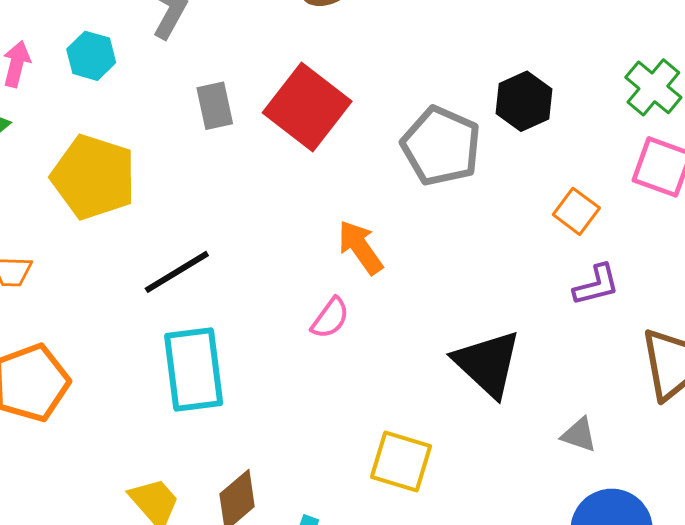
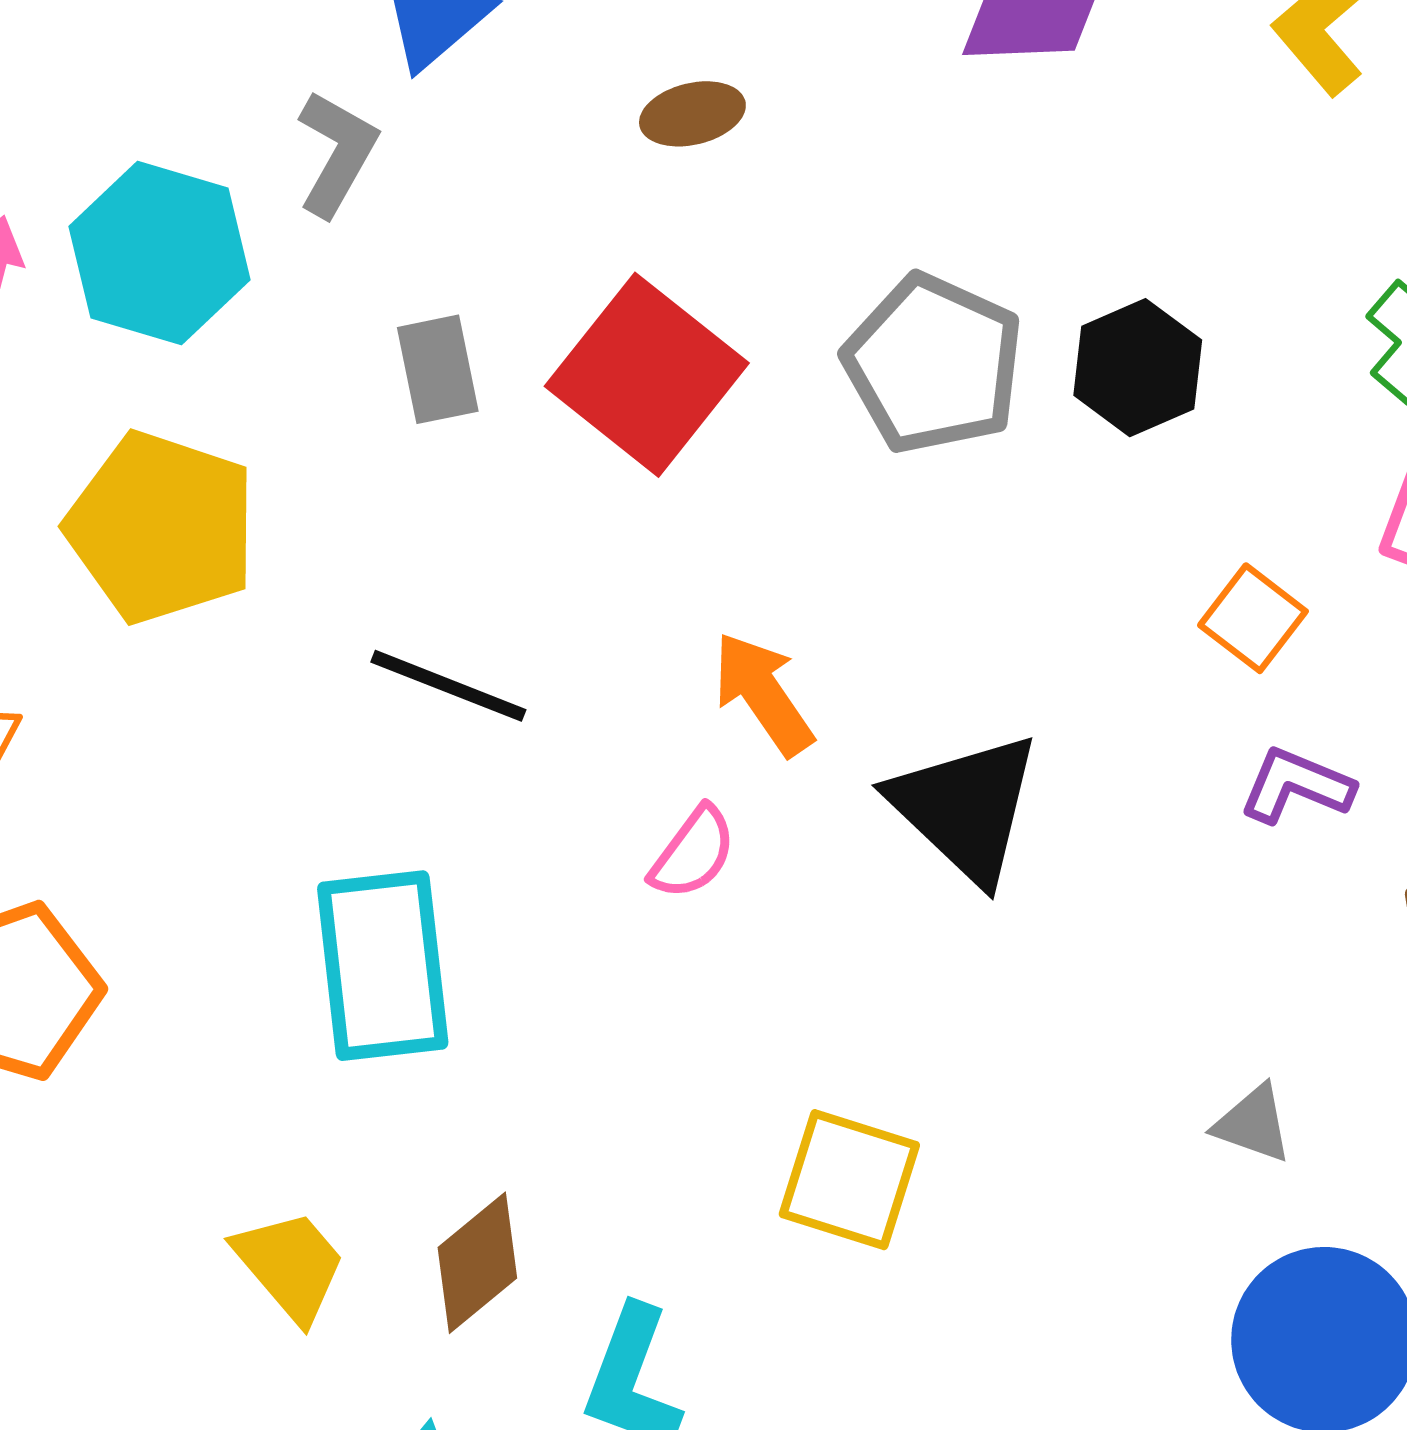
cyan hexagon: (91, 56) -> (159, 253), size x1.6
gray pentagon: (441, 146) -> (933, 364), moved
black line: (177, 272) -> (448, 686), moved, turned 52
purple L-shape: (596, 285) -> (1296, 786), turned -144
black triangle: (487, 363) -> (965, 808), moved

